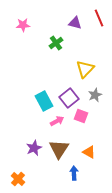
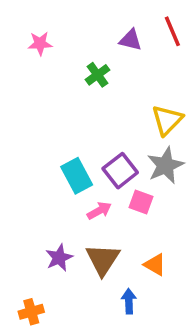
yellow triangle: (85, 69) -> (167, 120), moved
gray star: (95, 95) -> (165, 165), size x1.5
orange cross: (18, 179) -> (31, 312), turned 32

